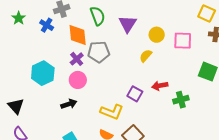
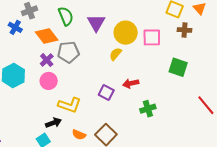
orange diamond: (78, 35) -> (47, 36), turned -30
yellow circle: (157, 35) -> (126, 33), size x1.5
green cross: (181, 100) -> (148, 109), moved
black arrow: (69, 104) -> (53, 123), moved
yellow L-shape: (112, 112) -> (70, 105), moved

